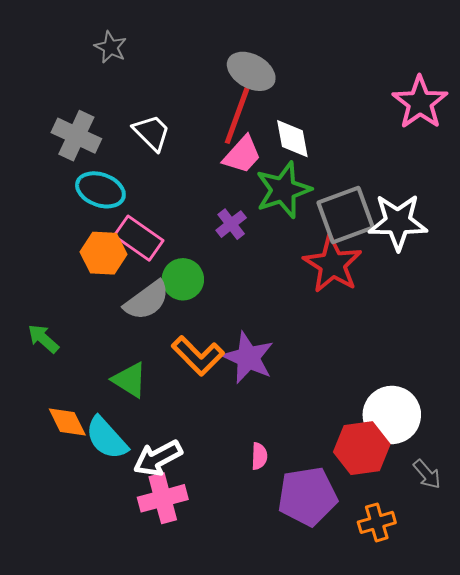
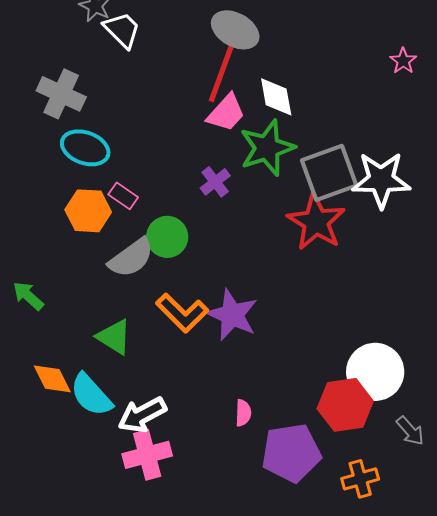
pink star: (420, 102) -> (403, 61), size x0.5
white trapezoid: (152, 133) -> (122, 30), moved
pink rectangle: (139, 238) -> (123, 196), size x0.6

